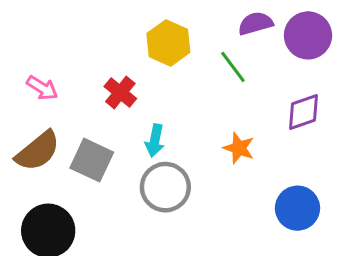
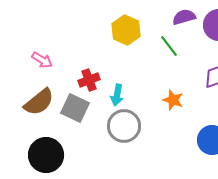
red cross: (120, 92) -> (89, 80), moved, turned 30

